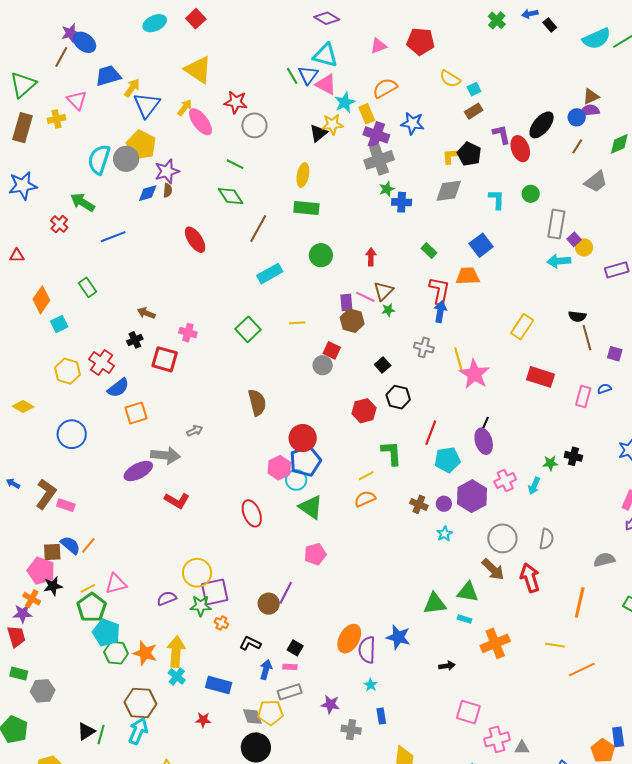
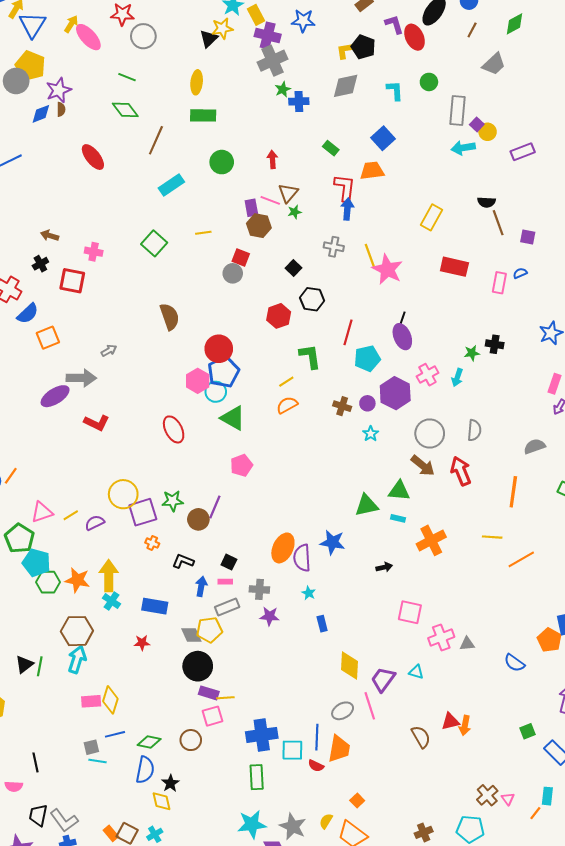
yellow line: (88, 588) -> (71, 515), moved
green star: (201, 606) -> (173, 501), moved
gray cross: (351, 730) -> (259, 589), moved

